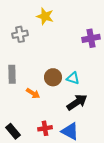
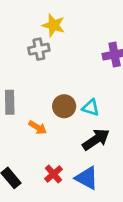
gray cross: (20, 34) -> (39, 49), moved
red cross: (45, 128) -> (54, 174), turned -32

